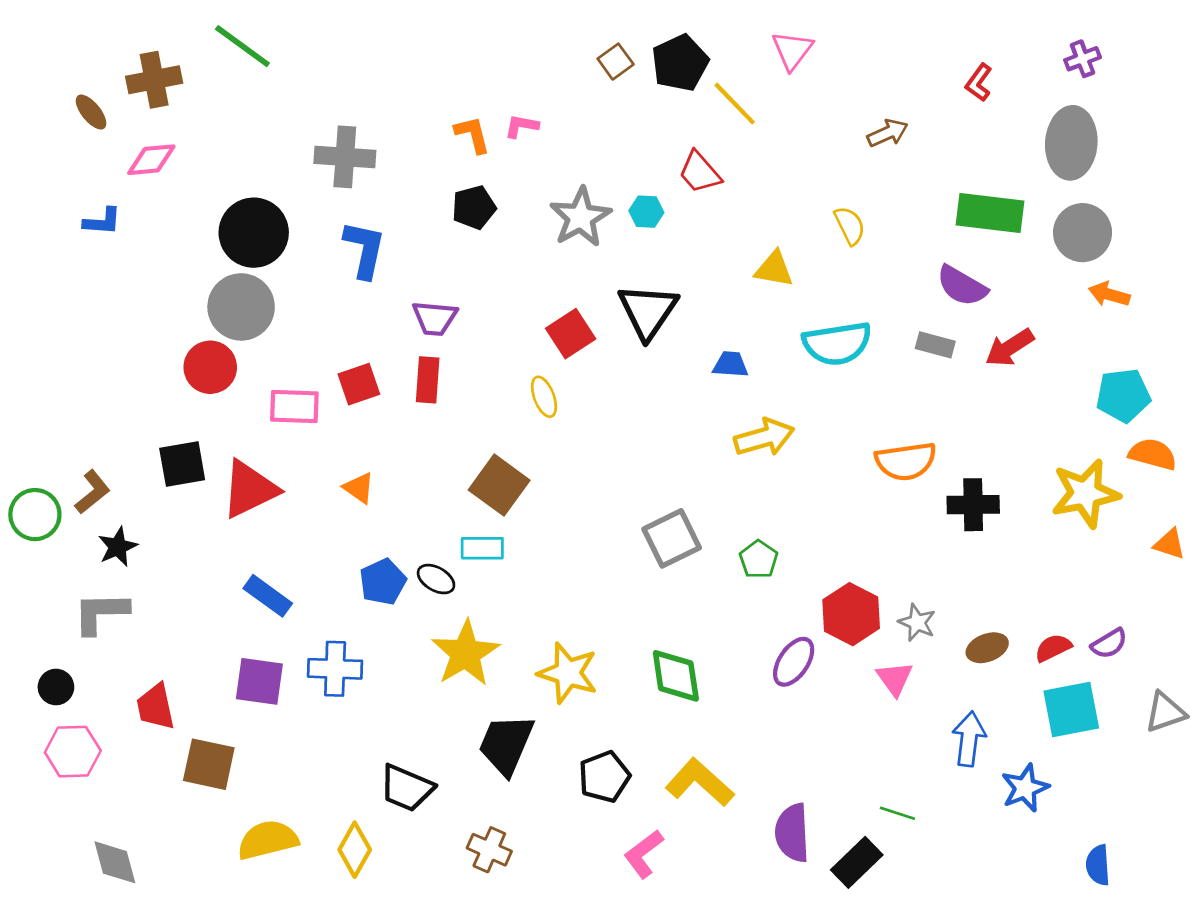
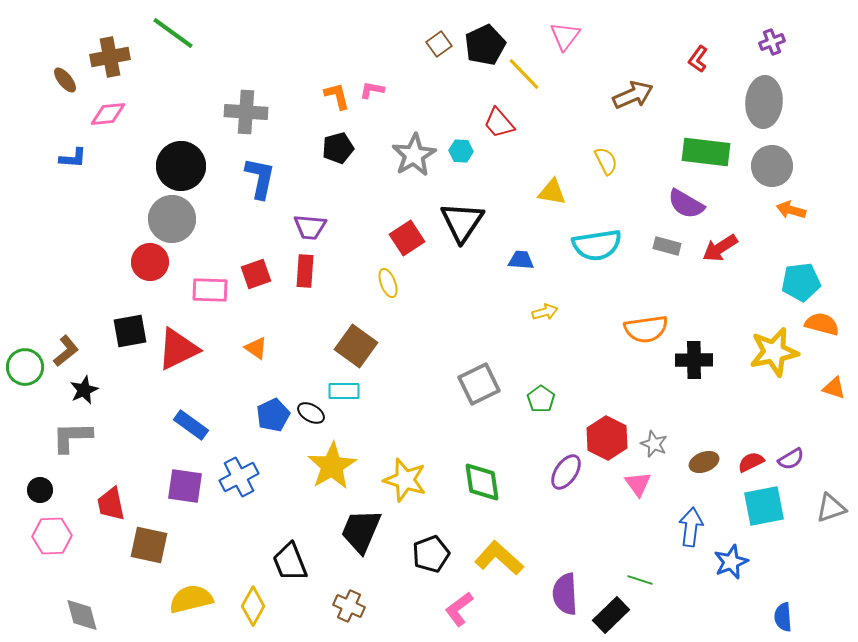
brown arrow: (888, 133) -> (633, 95), size x1.4
yellow arrow: (764, 437) -> (545, 312), size x0.6
blue cross: (335, 669) -> (239, 477), turned -30
black trapezoid: (407, 788) -> (290, 562), turned 45

